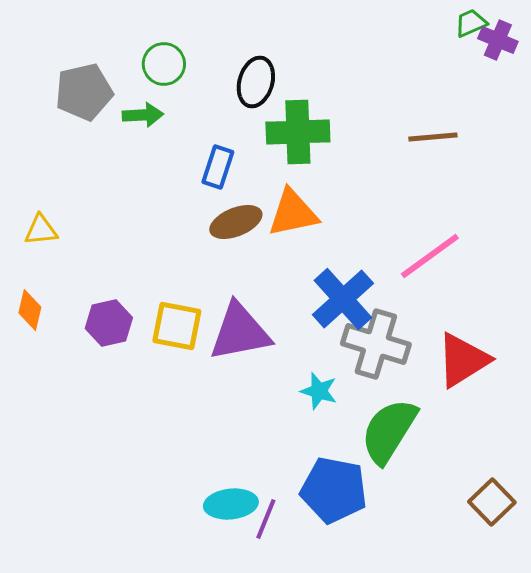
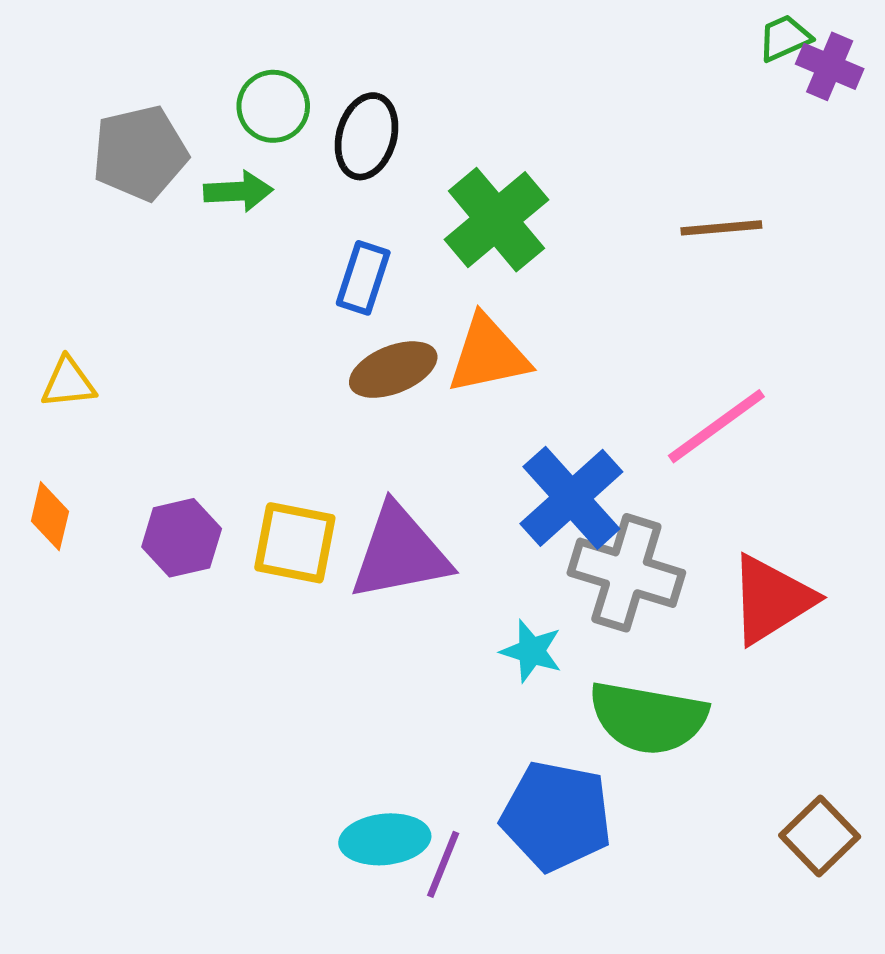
black ellipse: (256, 82) -> (367, 136), moved
green cross: (298, 132) -> (496, 220), turned -38
green semicircle: (389, 431) -> (648, 718), turned -112

